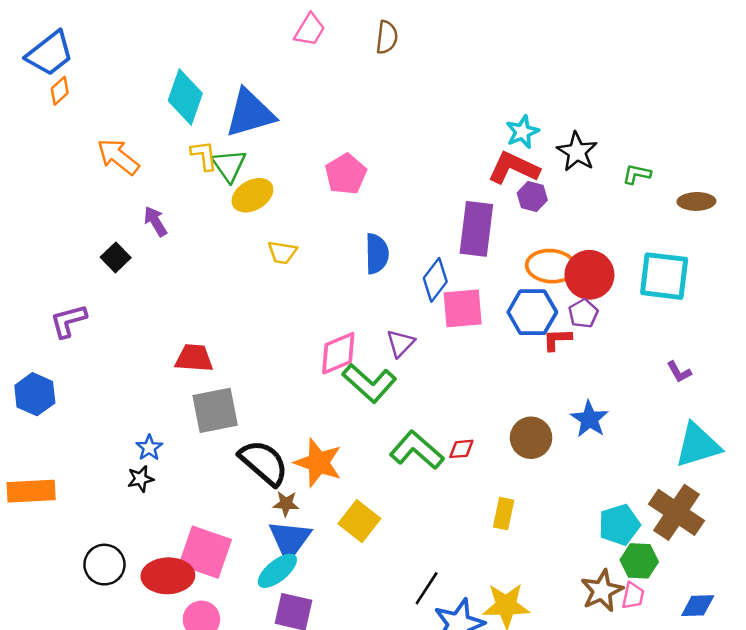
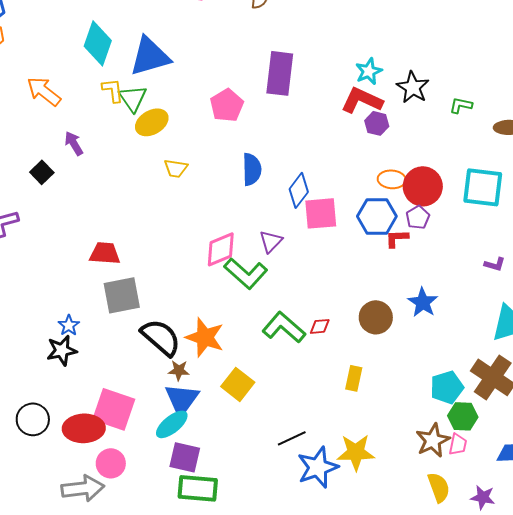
purple rectangle: (476, 229) -> (280, 73), moved
orange ellipse: (551, 266) -> (392, 179), size x0.7
purple L-shape: (679, 372) -> (495, 264), turned -45
black star: (141, 479) -> (62, 350), size x1.4
black line: (427, 588) -> (292, 438), turned 32

